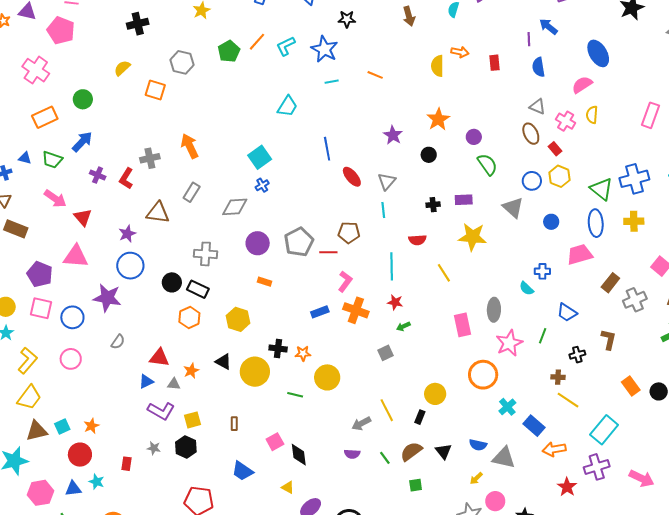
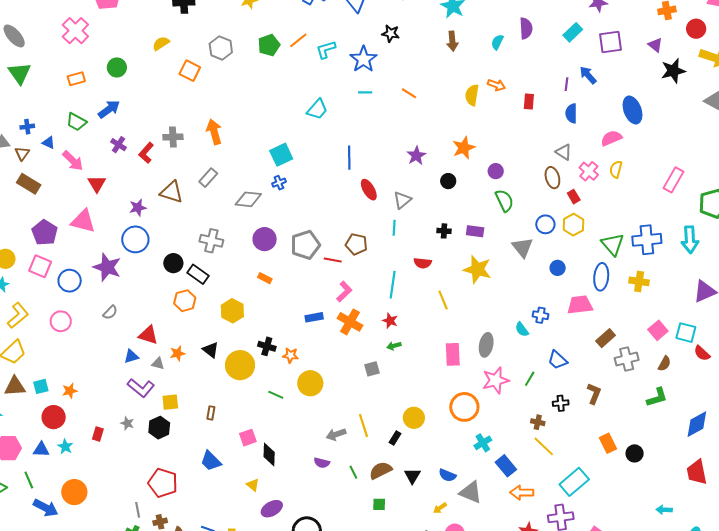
orange rectangle: (45, 117) -> (76, 79), size x0.7
blue triangle: (25, 158) -> (49, 143), moved

